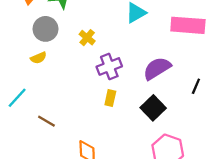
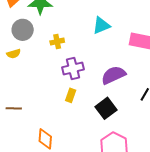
yellow cross: (87, 38) -> (57, 42), turned 32
brown line: (46, 121) -> (14, 108), turned -35

